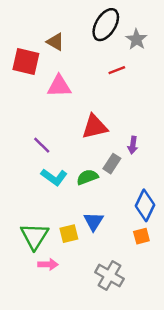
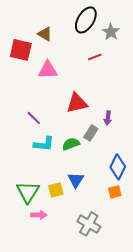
cyan L-shape: (54, 177) -> (44, 144), turned -30

